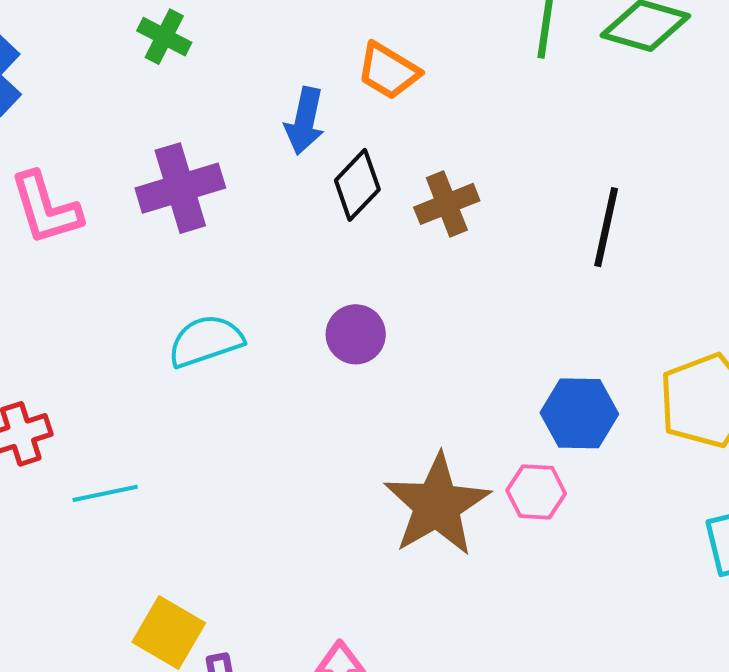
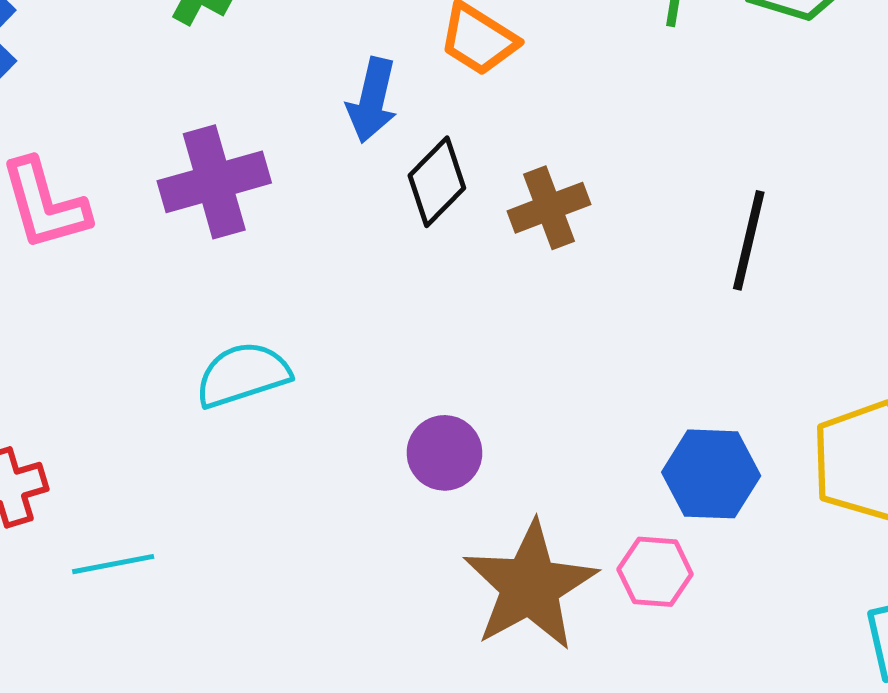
purple circle: (356, 334) -> (444, 453), moved

